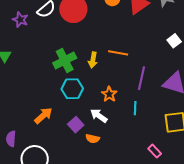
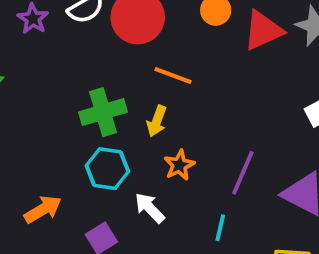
orange line: (118, 53) -> (173, 76), moved
orange star: (109, 94) -> (179, 165), moved
white arrow: (99, 116) -> (150, 208), moved

